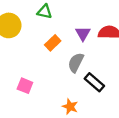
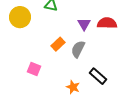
orange rectangle: (53, 43) -> (58, 44), moved
black rectangle: (94, 82) -> (98, 76), moved

